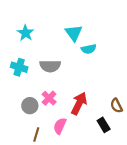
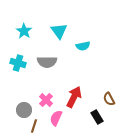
cyan triangle: (74, 33) -> (59, 31), moved
pink cross: (49, 98) -> (46, 100), moved
gray circle: (30, 106) -> (24, 110), moved

